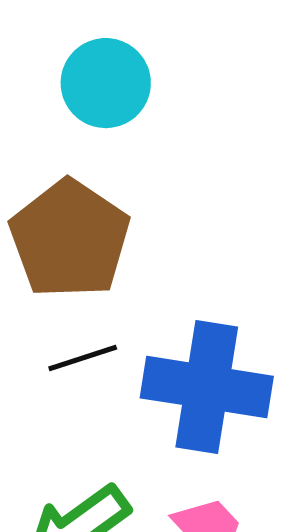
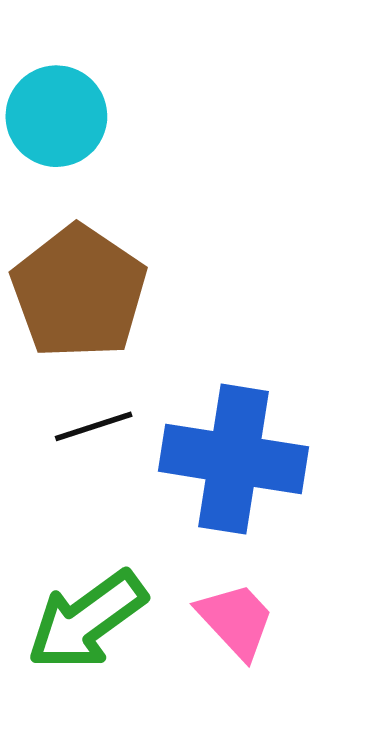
cyan circle: (106, 83) -> (56, 116), moved

